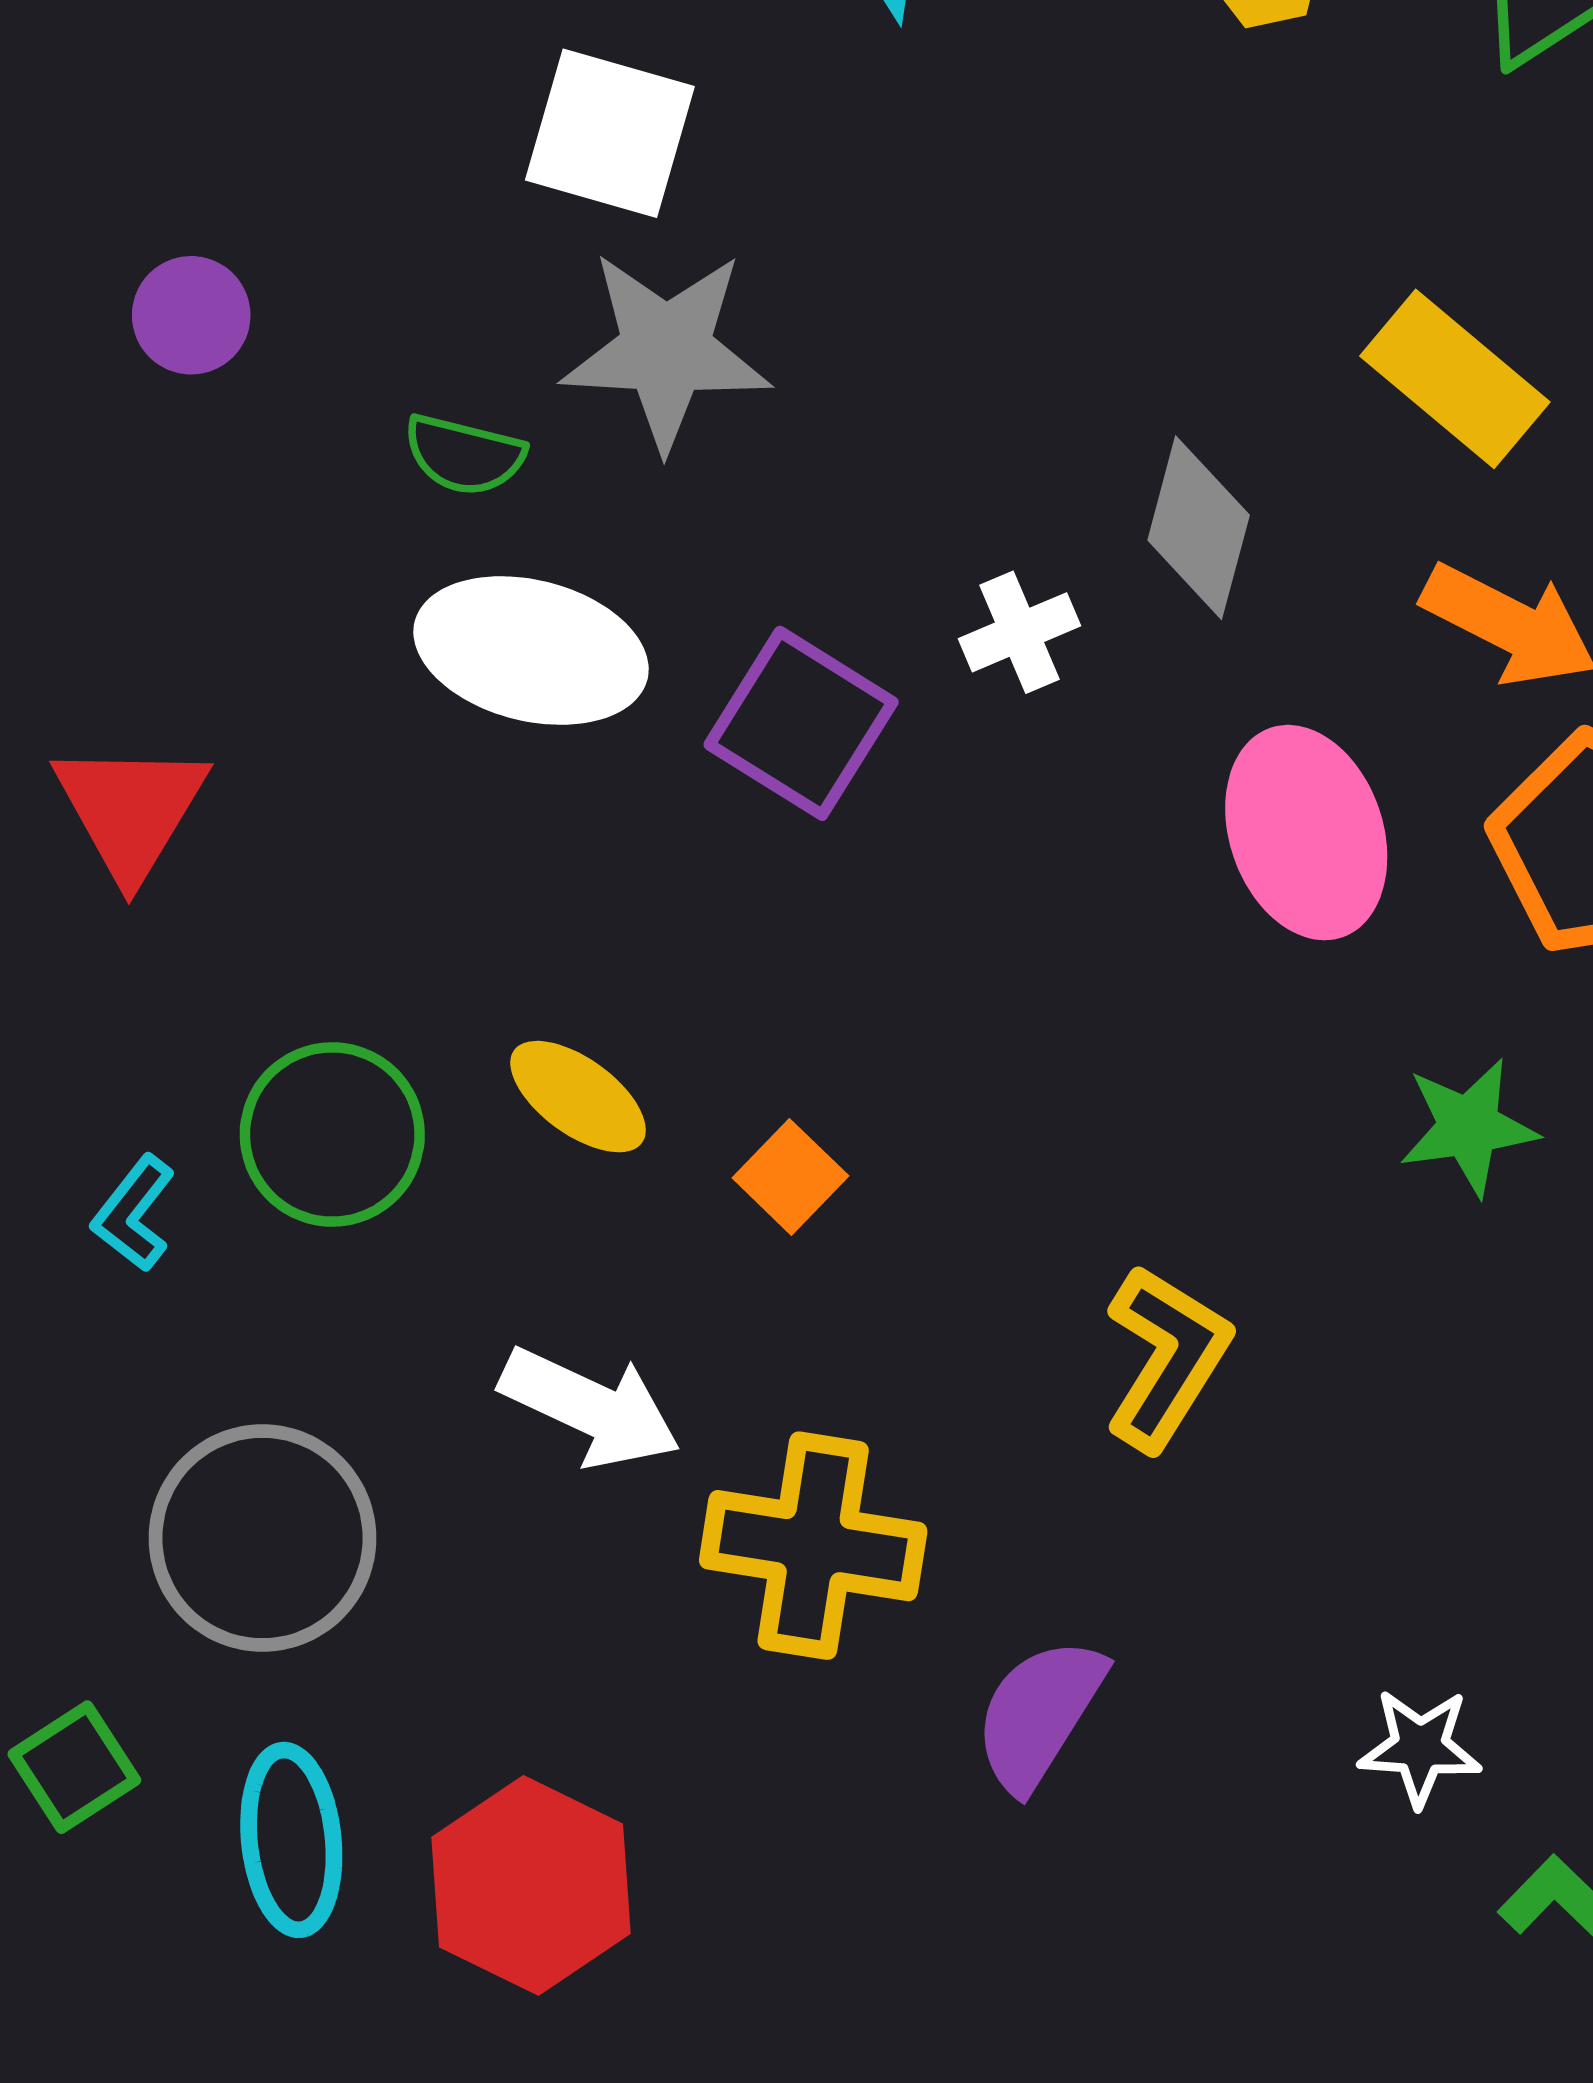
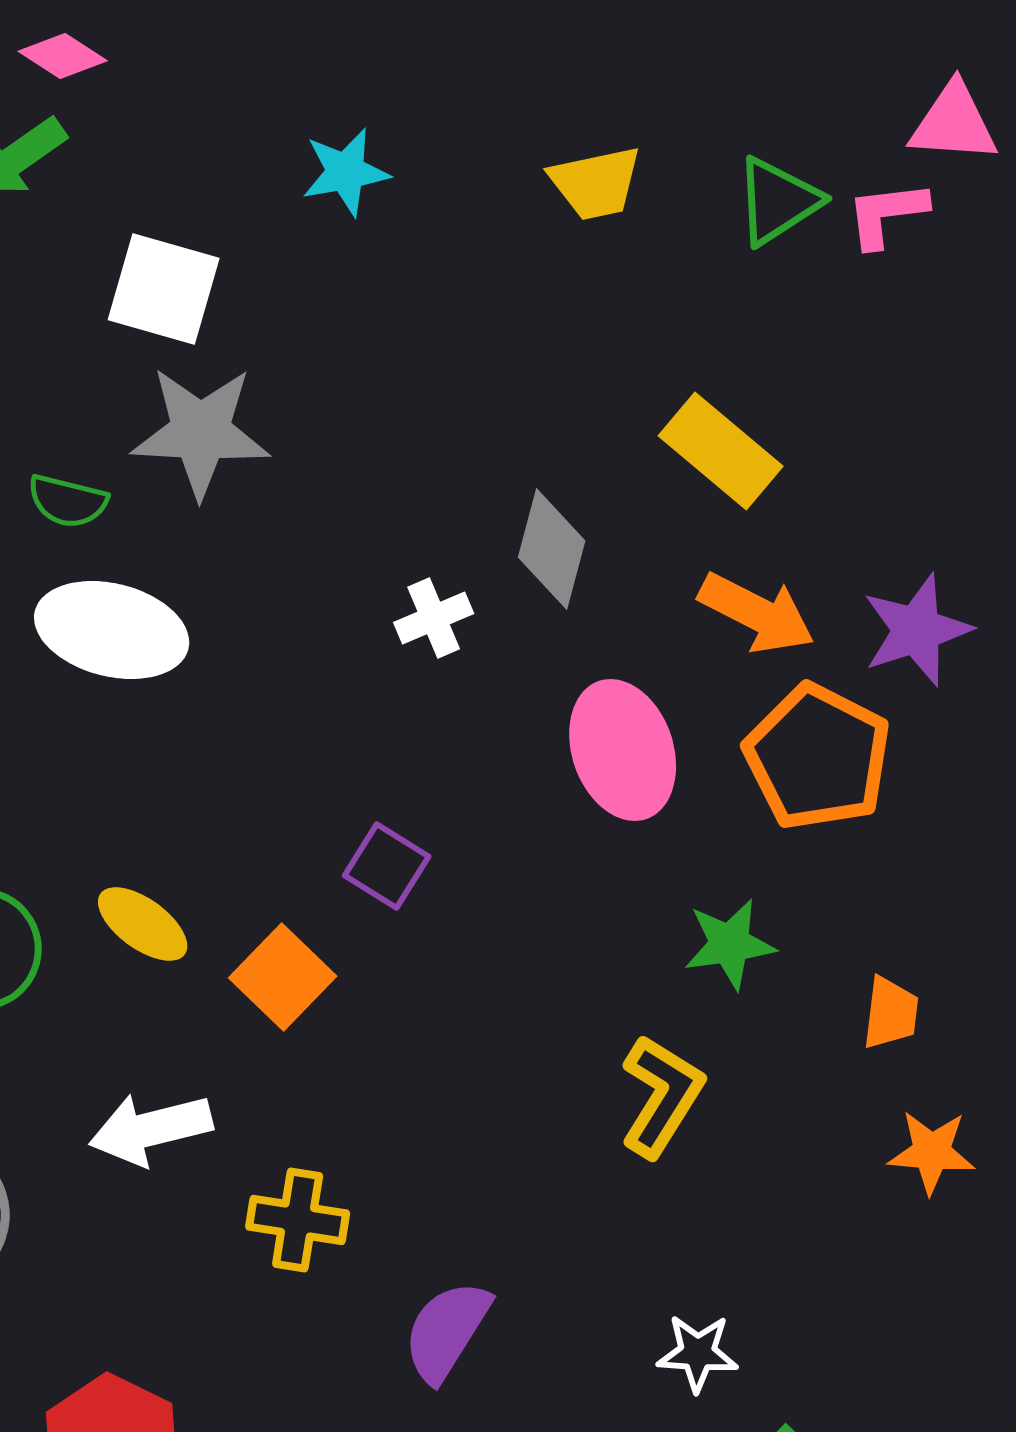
purple square: (801, 723) -> (387, 866), moved, size x0.7
orange square: (790, 1177) -> (283, 977), size x1.4
yellow L-shape: (1167, 1357) -> (662, 1096), moved
white arrow: (590, 1408) -> (151, 1129), turned 141
yellow cross: (813, 1546) -> (298, 1220), size x0.7

